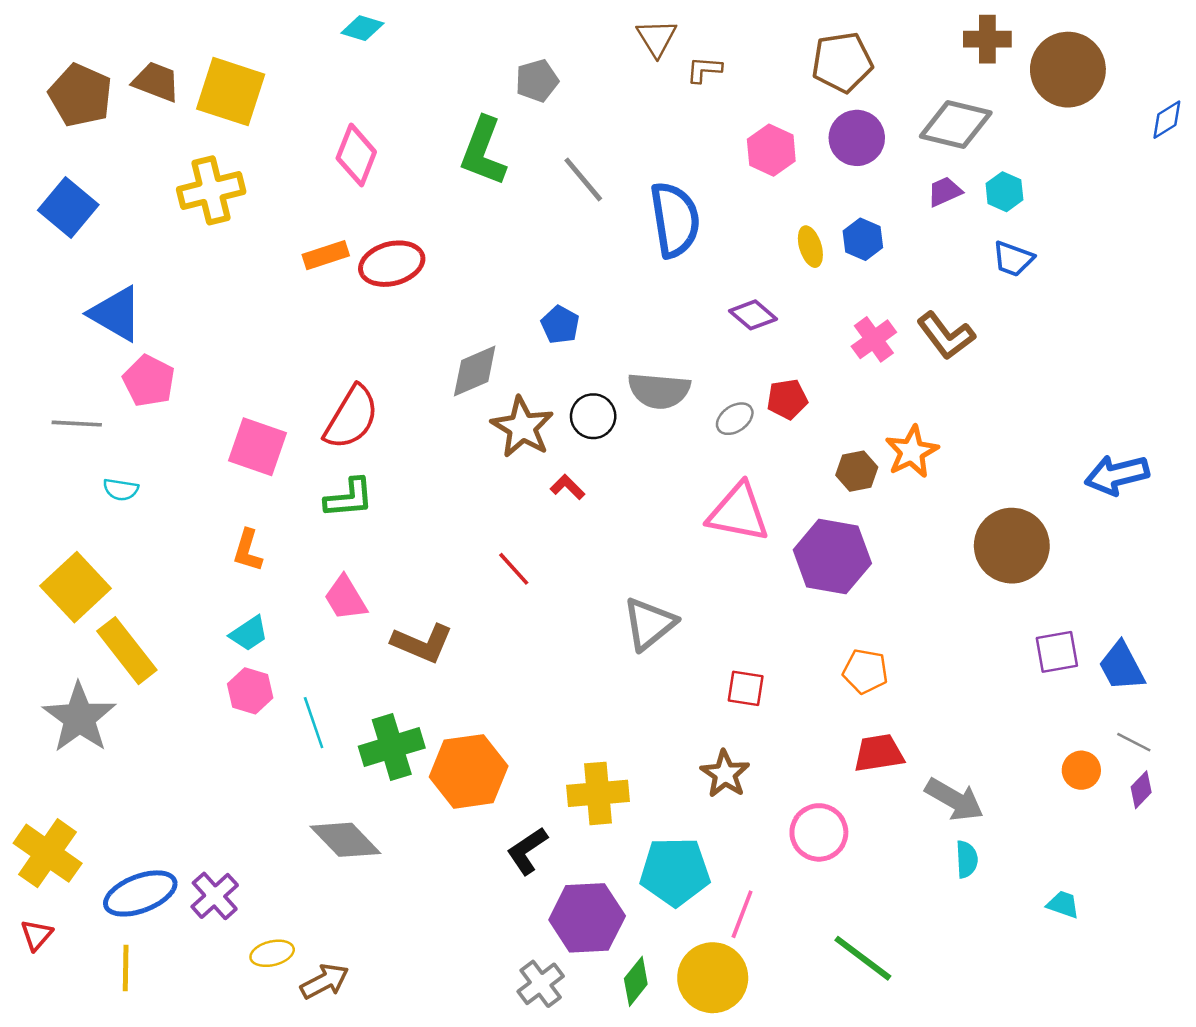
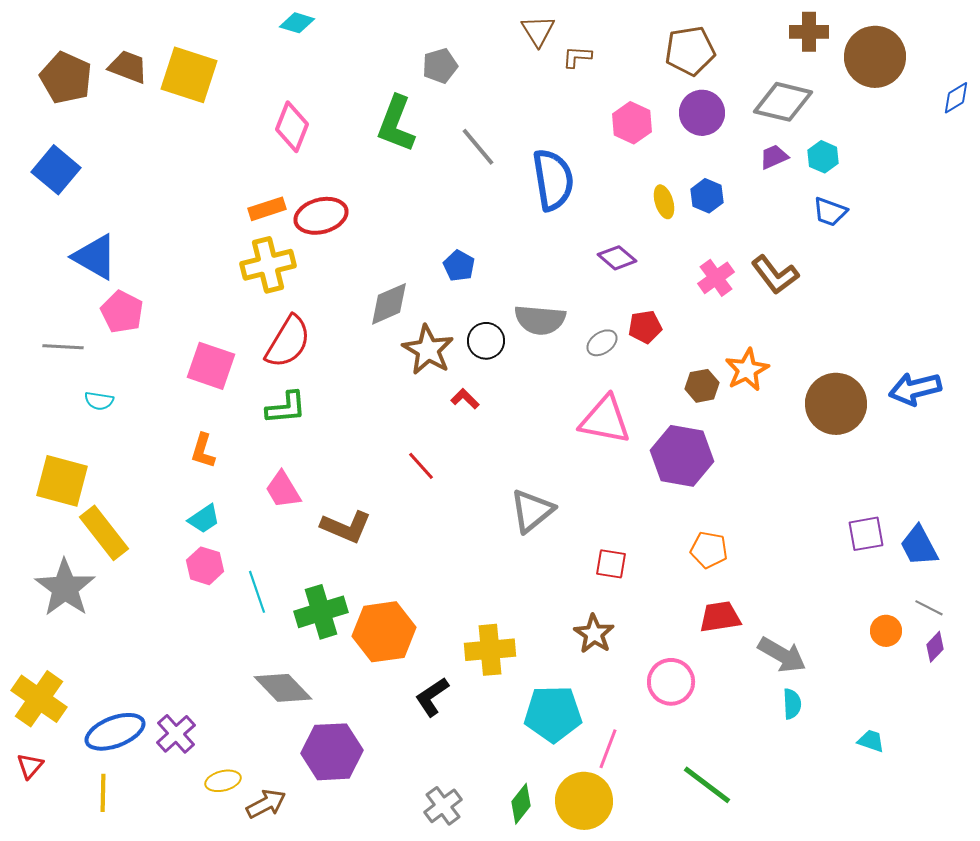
yellow cross: (211, 190) -> (268, 265), moved
brown circle: (1012, 546) -> (836, 404), moved
yellow square: (76, 587) -> (62, 481), turned -32
purple hexagon: (587, 918) -> (332, 752), moved

